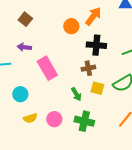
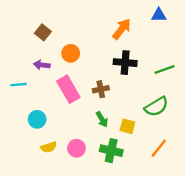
orange circle: (71, 26) -> (71, 53), moved
brown cross: (88, 68) -> (101, 89), moved
yellow square: (97, 88) -> (127, 126), moved

